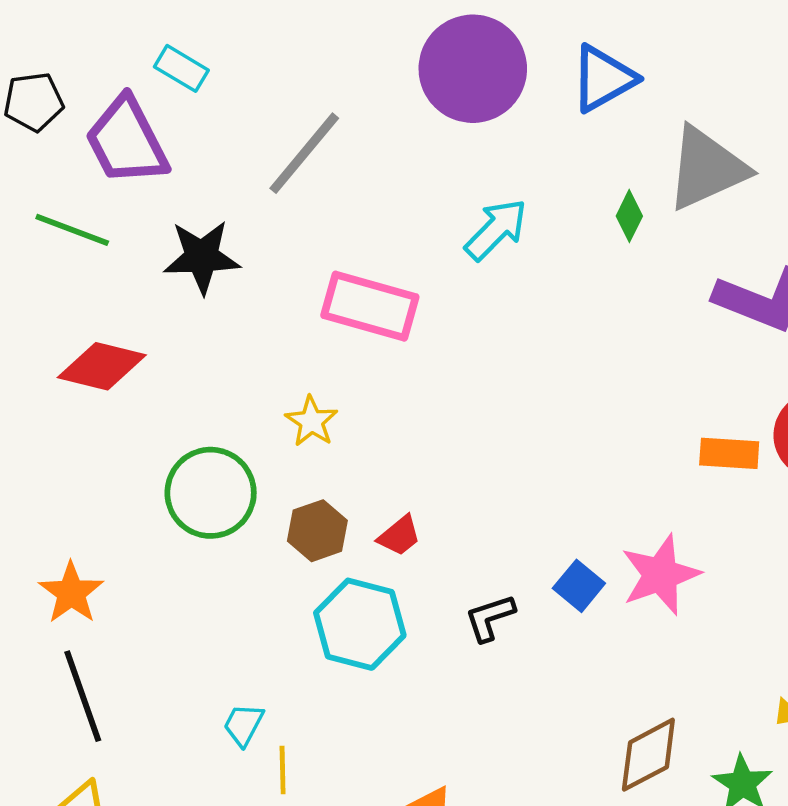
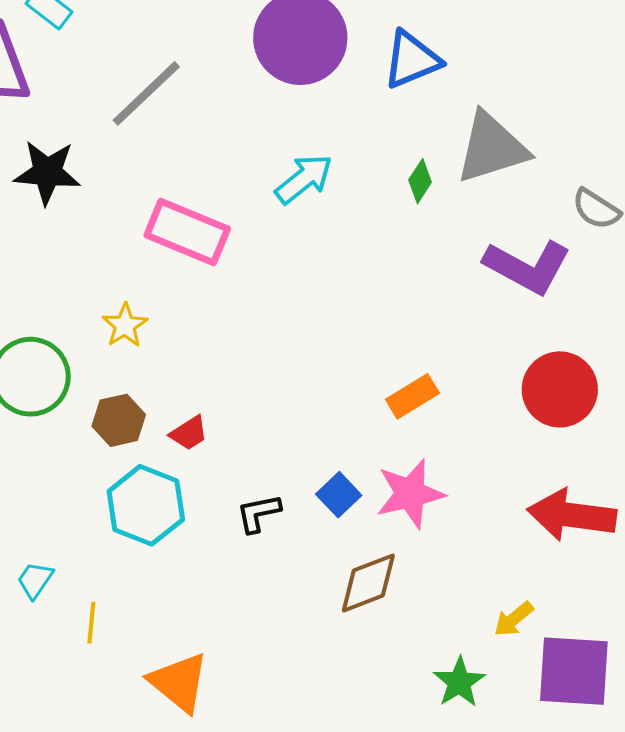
orange rectangle: (729, 453) -> (412, 396), moved, turned -42
brown diamond: (648, 755) -> (368, 583), moved
yellow line: (283, 770) -> (91, 623), moved

